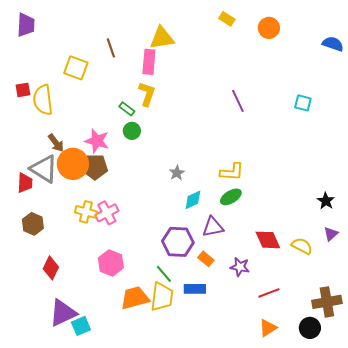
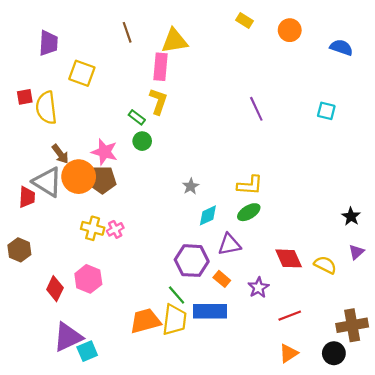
purple trapezoid: (26, 25) -> (48, 43), moved
blue semicircle: (333, 44) -> (341, 47), moved
brown line: (111, 48) -> (127, 32), moved
pink cross: (107, 213) -> (115, 229), size x0.7
brown hexagon: (33, 224) -> (19, 250), moved
pink hexagon: (111, 263) -> (88, 279), moved
purple star: (240, 267) -> (258, 288), turned 30
blue rectangle: (195, 289) -> (210, 311), size x1.4

